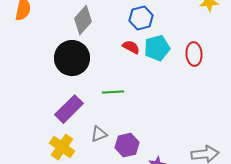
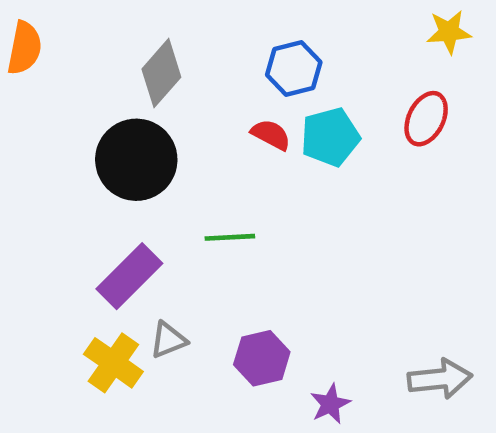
red ellipse: (194, 54) -> (426, 119), moved, turned 30
gray triangle: (99, 134) -> (168, 340), moved

